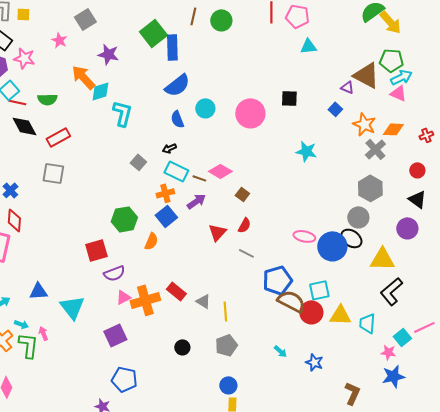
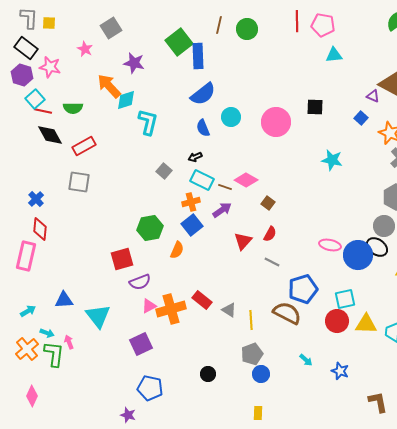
brown semicircle: (291, 301) -> (287, 313), moved
black circle: (182, 347) -> (208, 374), moved
blue circle: (228, 385) -> (261, 374), moved
brown L-shape: (352, 393) -> (378, 402), turned -35

